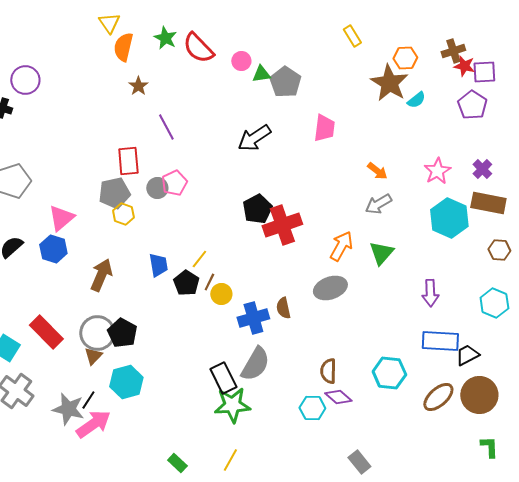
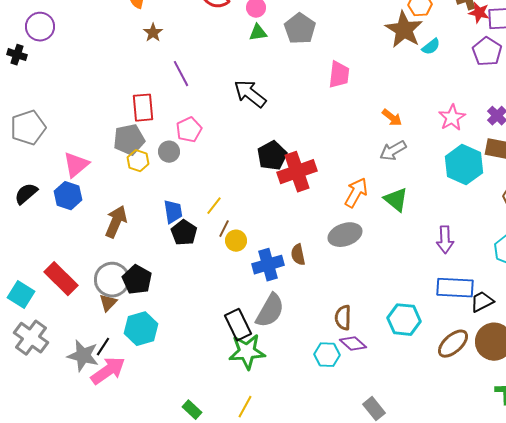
green triangle: (261, 74) -> (258, 33), moved
black arrow: (254, 138) -> (250, 94), moved, turned 72
gray circle: (157, 188) -> (169, 152), moved
green triangle: (381, 253) -> (396, 200), turned -32
black pentagon: (186, 283) -> (184, 233), moved

